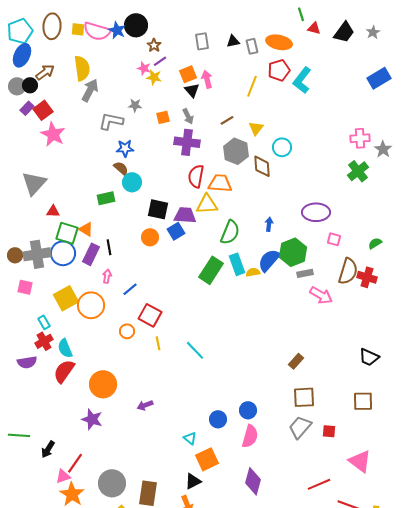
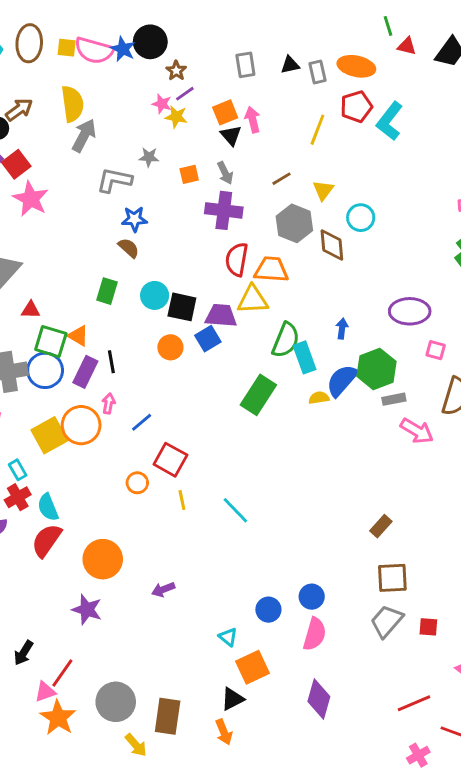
cyan circle: (132, 182) -> (155, 295), moved
green rectangle: (106, 198) -> (107, 291), turned -60
cyan rectangle: (237, 264) -> (304, 357), moved
orange circle: (91, 305) -> (81, 425), moved

